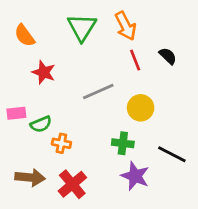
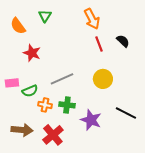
green triangle: (82, 27) -> (45, 16), moved, size x0.6
gray line: (98, 91) -> (62, 79), moved
green cross: (123, 143) -> (67, 105), moved
purple star: (135, 176) -> (91, 120), moved

